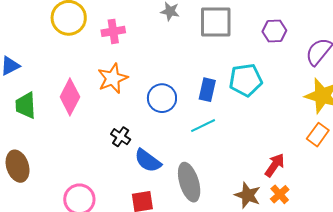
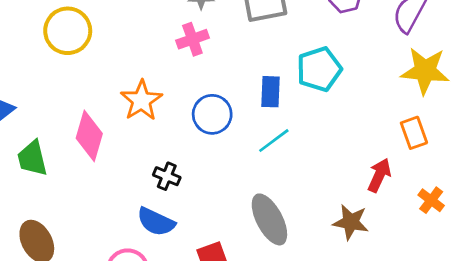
pink cross: (113, 31) -> (192, 39), moved
orange rectangle: (318, 135) -> (414, 133), moved, turned -45
blue semicircle: (148, 161) -> (156, 222), moved
orange cross: (280, 194) -> (431, 200), moved

